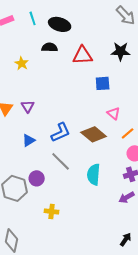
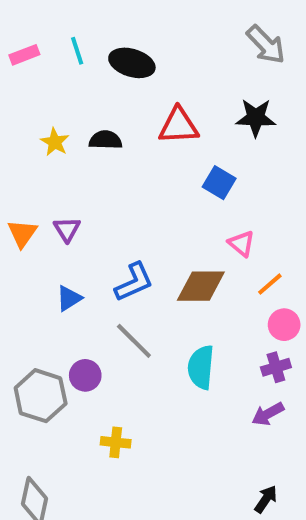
black semicircle: (50, 47) -> (106, 140), moved
blue square: (103, 83) -> (219, 183), turned 35
brown diamond: (94, 134) -> (201, 286), turned -40

